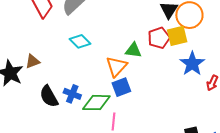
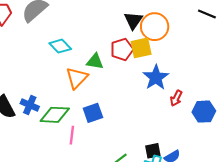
cyan diamond: (80, 41) -> (60, 46), moved
blue square: (121, 87) -> (93, 113), moved

